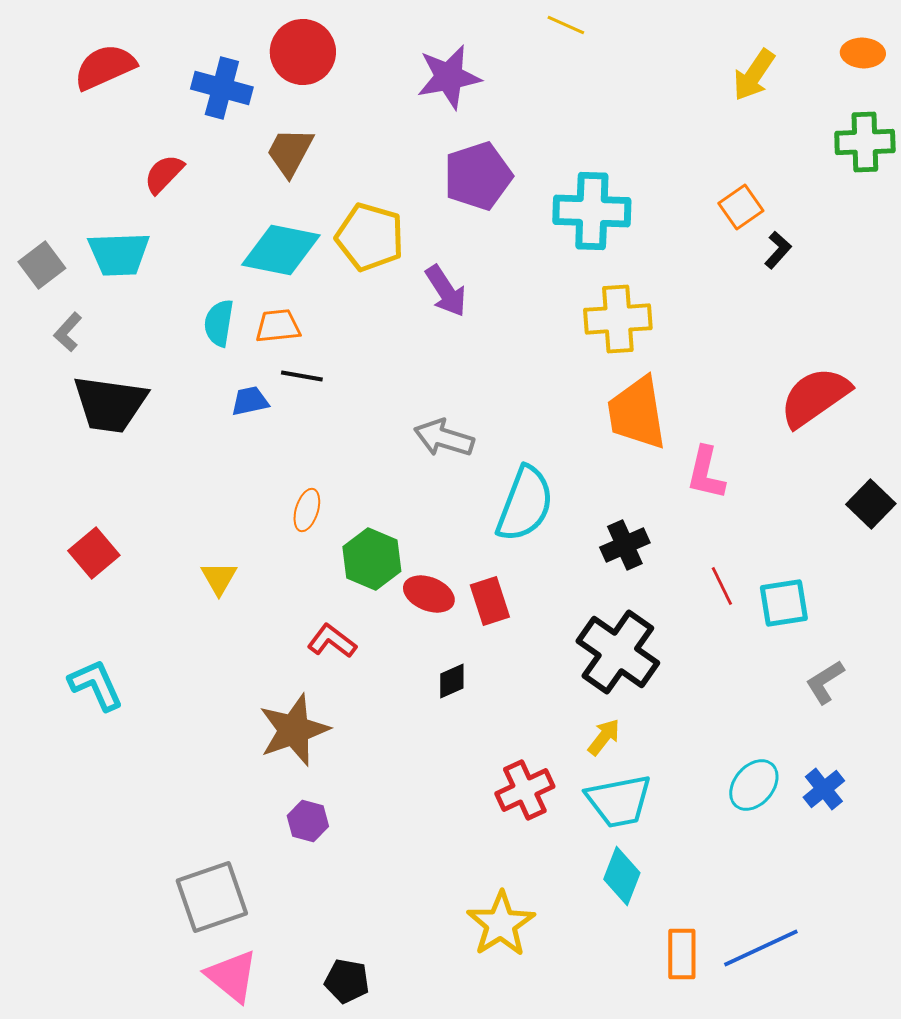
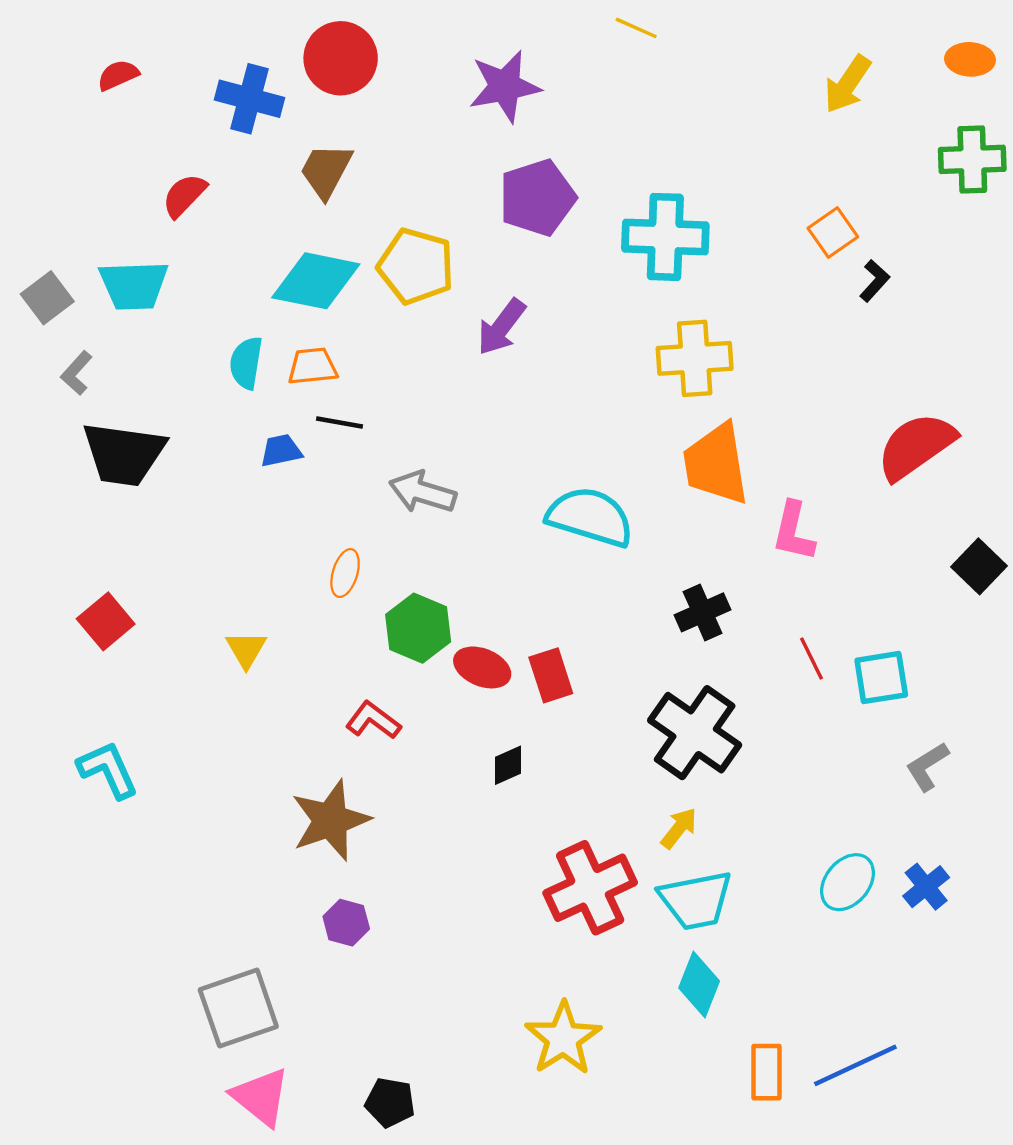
red semicircle: (105, 67) -> (118, 75), size x0.6
purple arrow: (446, 291) -> (501, 327), turned 70
gray arrow: (444, 438) -> (423, 492), moved
cyan semicircle: (525, 504) -> (590, 517), moved, turned -94
red cross: (525, 790) -> (590, 888), size x1.4

